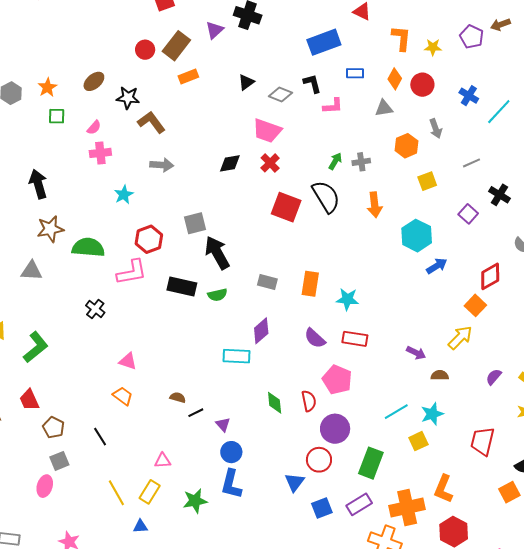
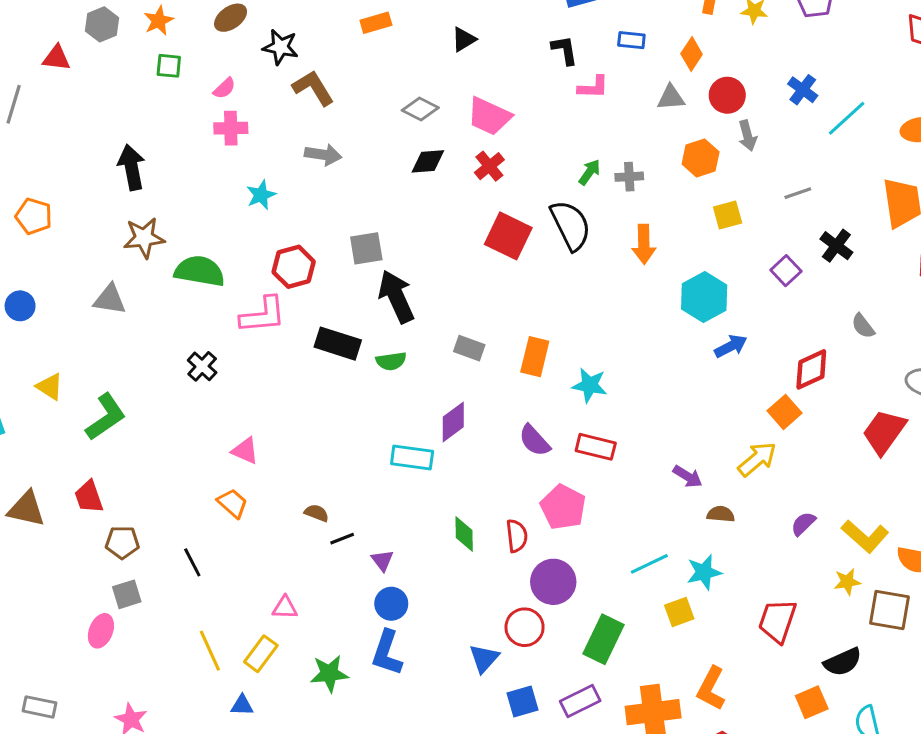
red circle: (422, 85) -> (727, 95), moved
gray diamond: (280, 94) -> (420, 109), moved
brown pentagon: (54, 428) -> (122, 542), turned -30

